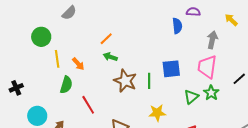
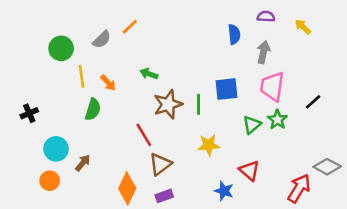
purple semicircle: (193, 12) -> (266, 17), moved
gray semicircle: (69, 13) -> (102, 39), moved
orange line: (106, 39) -> (130, 27), moved
gray arrow: (212, 40) -> (263, 52), moved
brown star: (125, 81) -> (168, 104), turned 30
red line: (88, 105) -> (144, 135), moved

